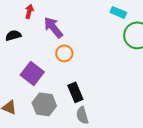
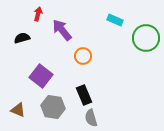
cyan rectangle: (118, 12) -> (115, 20), moved
orange circle: (64, 53) -> (83, 56), moved

